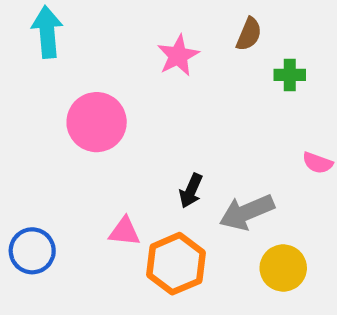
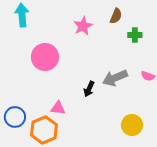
gray arrow: (247, 212) -> (115, 78), moved
orange hexagon: (176, 264) -> (44, 130), moved

